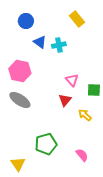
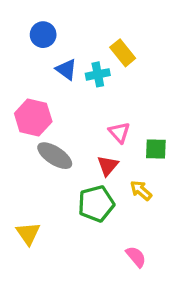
yellow rectangle: (77, 19) -> (123, 53), moved
gray ellipse: (20, 100) -> (55, 156), moved
green pentagon: (46, 144) -> (96, 204), moved
yellow triangle: (18, 164) -> (28, 234), moved

